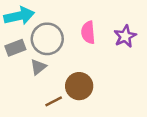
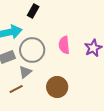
brown line: (54, 101) -> (16, 89), moved

